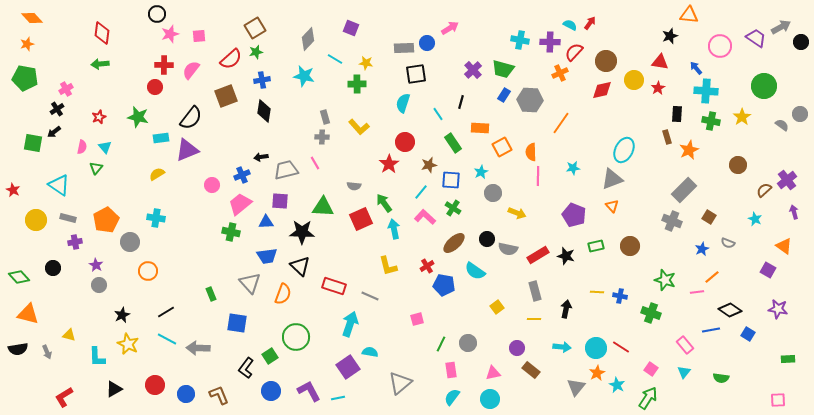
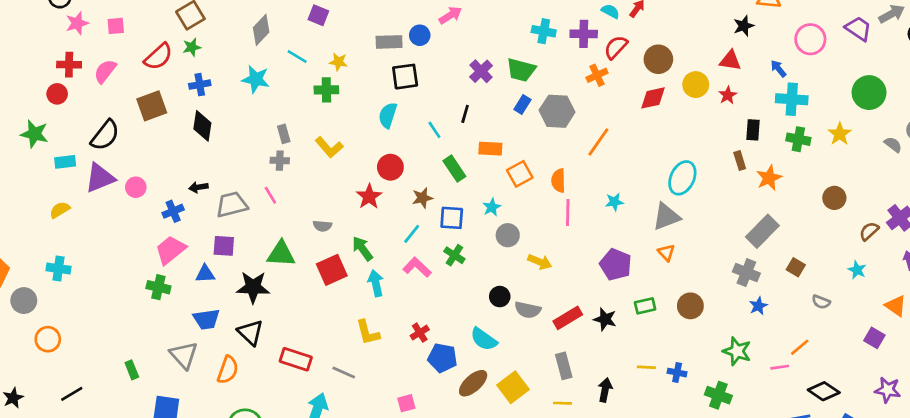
pink circle: (212, 185) -> (136, 187), moved
brown ellipse: (454, 243) -> (473, 383), moved
blue star: (702, 249) -> (758, 306), moved
yellow square: (497, 307) -> (513, 387), size x1.6

